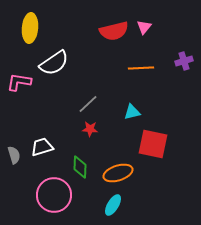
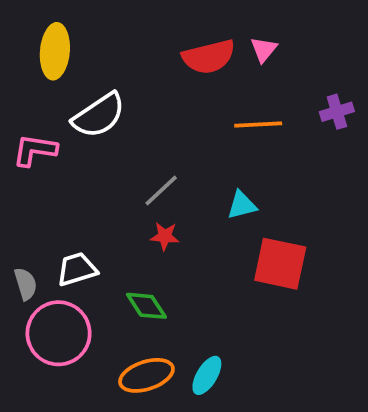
green diamond: (80, 167) -> (146, 306), turned -35
orange ellipse: (118, 173) -> (146, 375), moved
pink circle: (54, 195) -> (59, 333), moved

